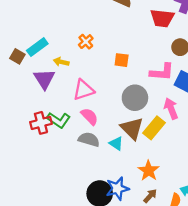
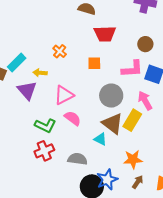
red trapezoid: (162, 18) -> (105, 34), moved
red cross: (41, 123) -> (44, 151), moved
gray semicircle: (89, 139) -> (77, 159), moved
orange star: (149, 171) -> (133, 159), turned -30

